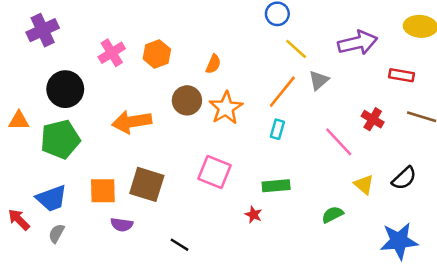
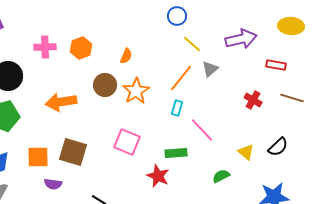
pink cross: (112, 53) -> (45, 47), turned 30
pink line: (339, 142) -> (202, 130), moved
red star: (253, 215) -> (158, 176), size x1.6

